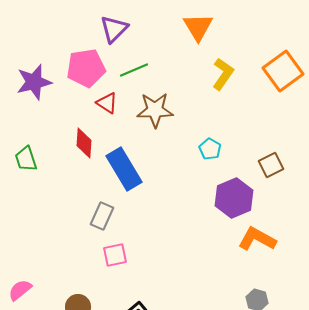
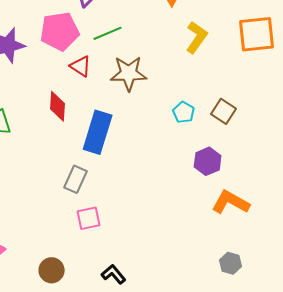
orange square: (283, 71) -> (257, 34), turned 30
brown square: (271, 165) -> (224, 111), moved, turned -30
blue rectangle: (124, 169) -> (98, 132), turned 48
purple hexagon: (234, 198) -> (208, 161), size x0.7

